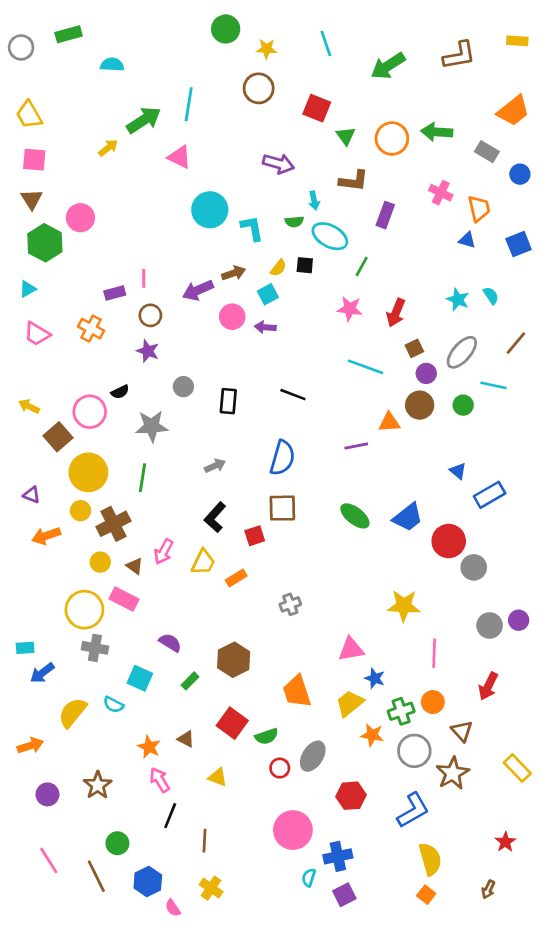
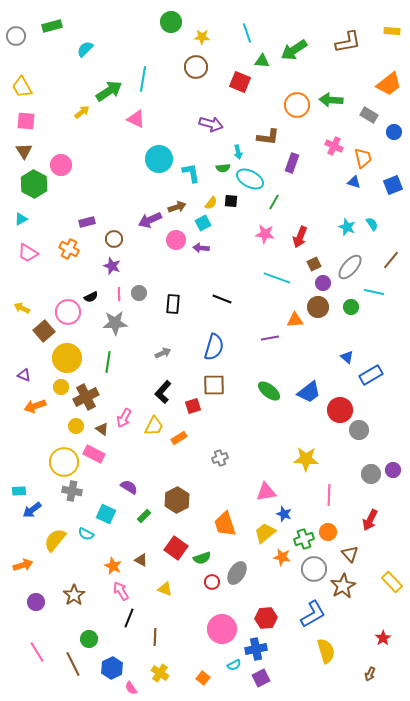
cyan semicircle: (112, 65) -> (85, 49), turned -48
green triangle: (346, 136) -> (262, 61), moved, turned -49
pink line: (144, 278) -> (119, 294), moved
red hexagon: (351, 796) -> (266, 618), moved
cyan semicircle: (309, 878) -> (234, 665), turned -136
orange square: (426, 895) -> (203, 678), moved

